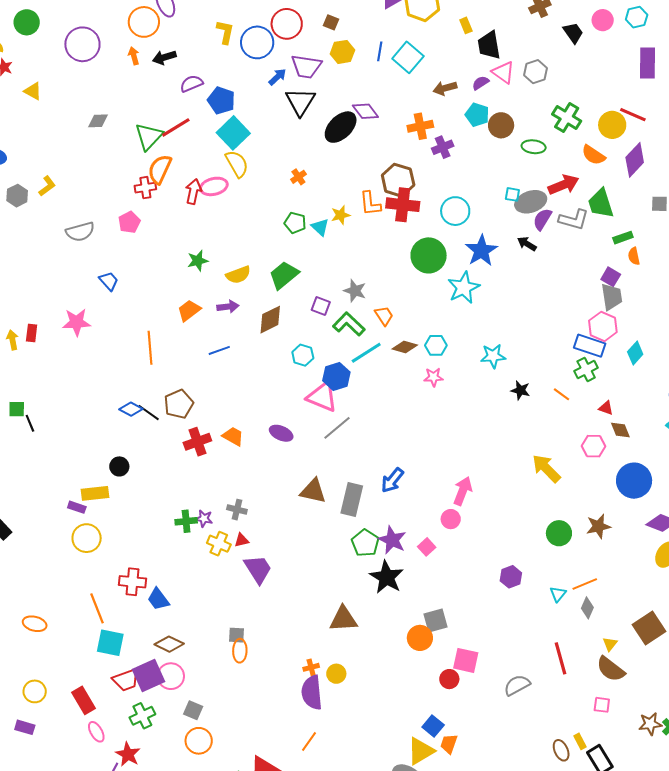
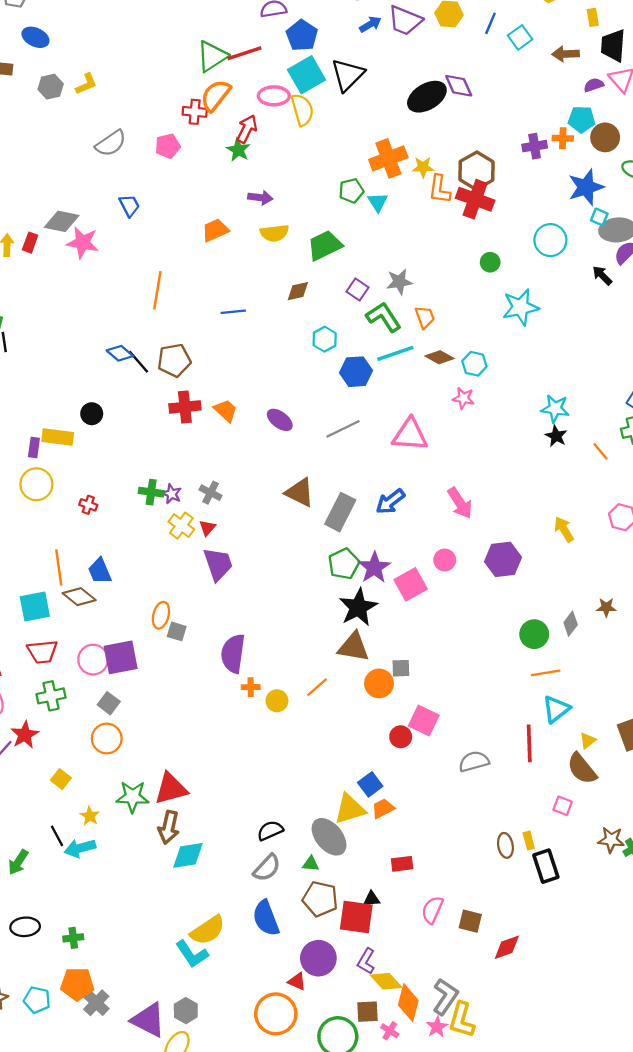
cyan square: (408, 57) -> (520, 37), size x0.7
brown arrow: (445, 88) -> (566, 54), moved
black triangle: (300, 102) -> (348, 75), moved
cyan pentagon: (477, 115) -> (582, 119), turned -30
gray diamond: (98, 121) -> (62, 221), moved, size x1.4
orange cross: (420, 126) -> (563, 138), moved, size x0.7
orange cross: (298, 177) -> (388, 158), moved, size x2.0
pink ellipse: (214, 186) -> (274, 96), moved
cyan circle: (455, 211) -> (550, 240), moved
yellow star: (341, 215) -> (423, 167), moved
green pentagon: (295, 223) -> (351, 191), turned 30
gray semicircle: (80, 232) -> (111, 143), turned -32
blue star: (481, 251) -> (586, 187), moved
green circle: (429, 255) -> (490, 262), size x0.5
green star: (198, 261) -> (238, 150), moved, turned 30
gray star: (355, 291) -> (399, 282), turned 30
purple arrow: (228, 307) -> (260, 198), moved
orange trapezoid: (189, 310) -> (215, 230), moved
brown diamond: (270, 320) -> (298, 291), size x0.7
cyan star: (493, 356) -> (555, 409), moved
pink triangle: (322, 397) -> (410, 435), moved, turned -32
yellow arrow: (546, 468) -> (564, 529), size x0.7
pink arrow: (463, 491) -> (460, 503), moved, turned 112
purple rectangle: (77, 507) -> (34, 447), turned 66
brown star: (598, 526) -> (606, 607), size x0.7
green circle: (559, 533) -> (534, 634), moved
red triangle: (242, 540) -> (207, 528), turned -49
pink square: (427, 547) -> (411, 584), size x1.6
purple hexagon: (511, 577) -> (503, 559), moved, size x1.4
red cross: (132, 582) -> (88, 505), moved, size x0.6
orange line: (585, 584) -> (546, 673), moved
cyan triangle: (558, 594) -> (556, 709), moved, size x1.5
orange line: (97, 608) -> (59, 567), moved
gray diamond: (587, 608) -> (571, 624), moved
brown triangle: (343, 619) -> (354, 647), moved
gray square: (436, 620) -> (401, 668), size x0.7
cyan square: (110, 643) -> (35, 606), turned -36
brown diamond: (169, 644) -> (79, 597), moved
orange ellipse: (240, 651) -> (161, 615), moved
purple square: (149, 675) -> (121, 657), moved
purple semicircle: (312, 693) -> (233, 654), moved
orange line: (309, 741) -> (317, 687), moved
orange trapezoid: (449, 744) -> (383, 808), turned 30

